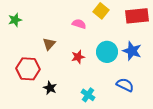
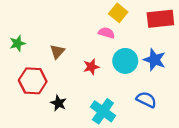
green star: (15, 20) -> (17, 43), moved
pink semicircle: (79, 24) -> (106, 33), moved
cyan cross: (88, 95) -> (103, 111), size x1.5

